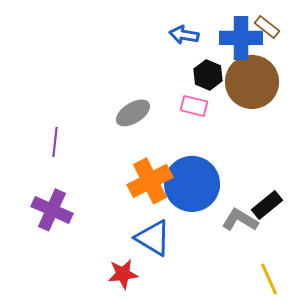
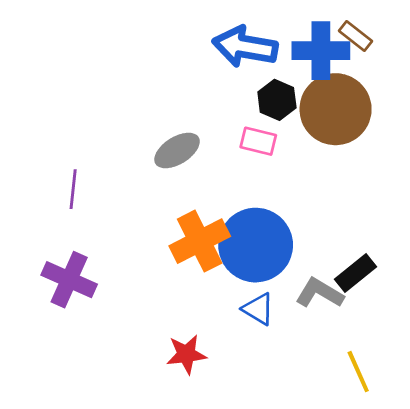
blue arrow: (184, 35) -> (245, 47), size x1.6
blue triangle: (153, 238) -> (258, 309), moved, size x0.7
red star: (123, 274) -> (186, 354), moved

